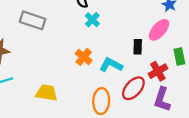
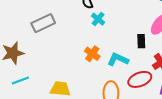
gray rectangle: (33, 20) -> (43, 23), turned -40
red ellipse: (133, 88) -> (140, 79), turned 30

